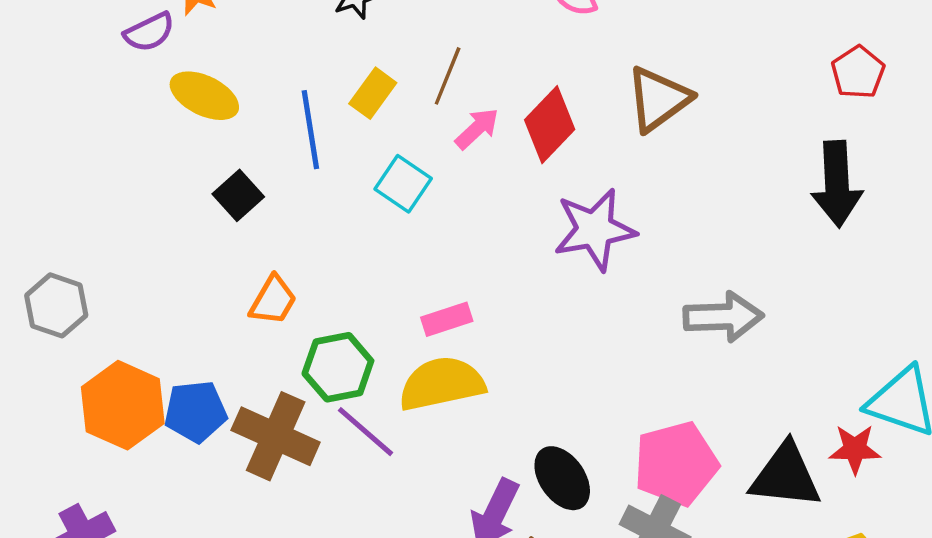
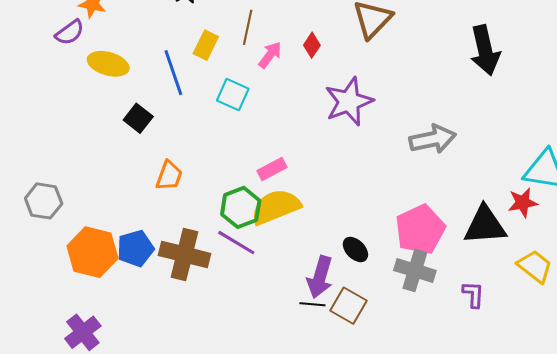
red diamond: (550, 125) -> (312, 45), size x0.6
green hexagon: (338, 367) -> (241, 207), moved
black ellipse: (562, 478) -> (355, 249), size x0.7

